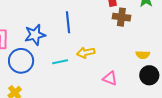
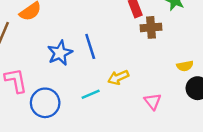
blue star: (35, 35) -> (60, 53), moved
pink triangle: (110, 78) -> (153, 101), turned 42

